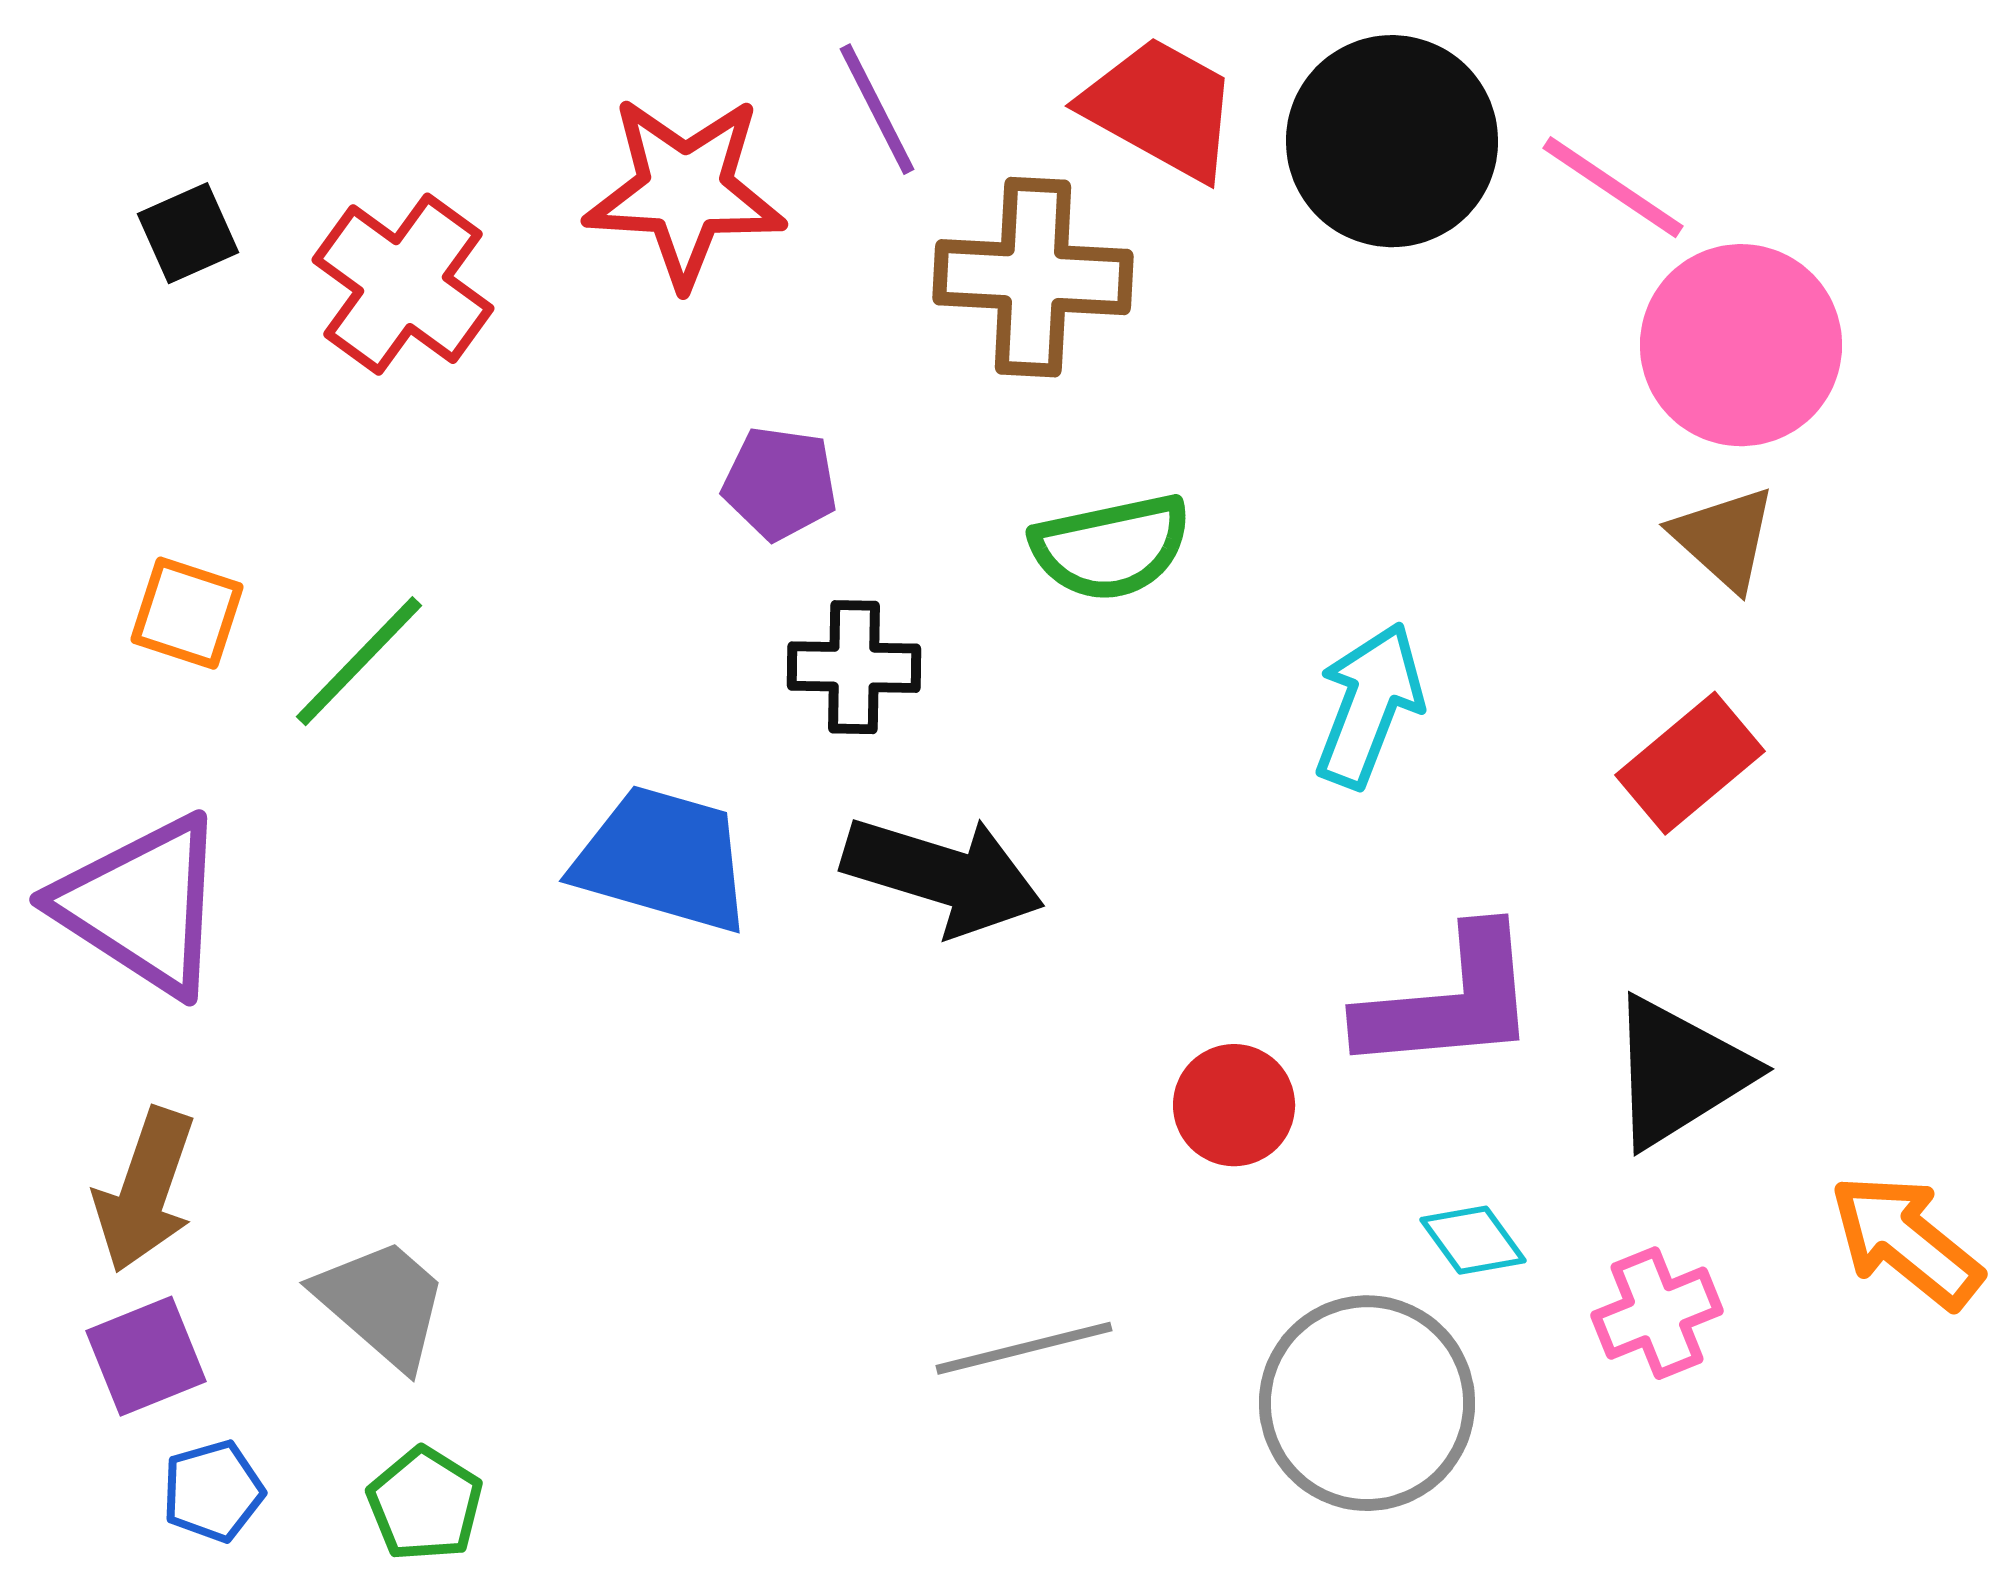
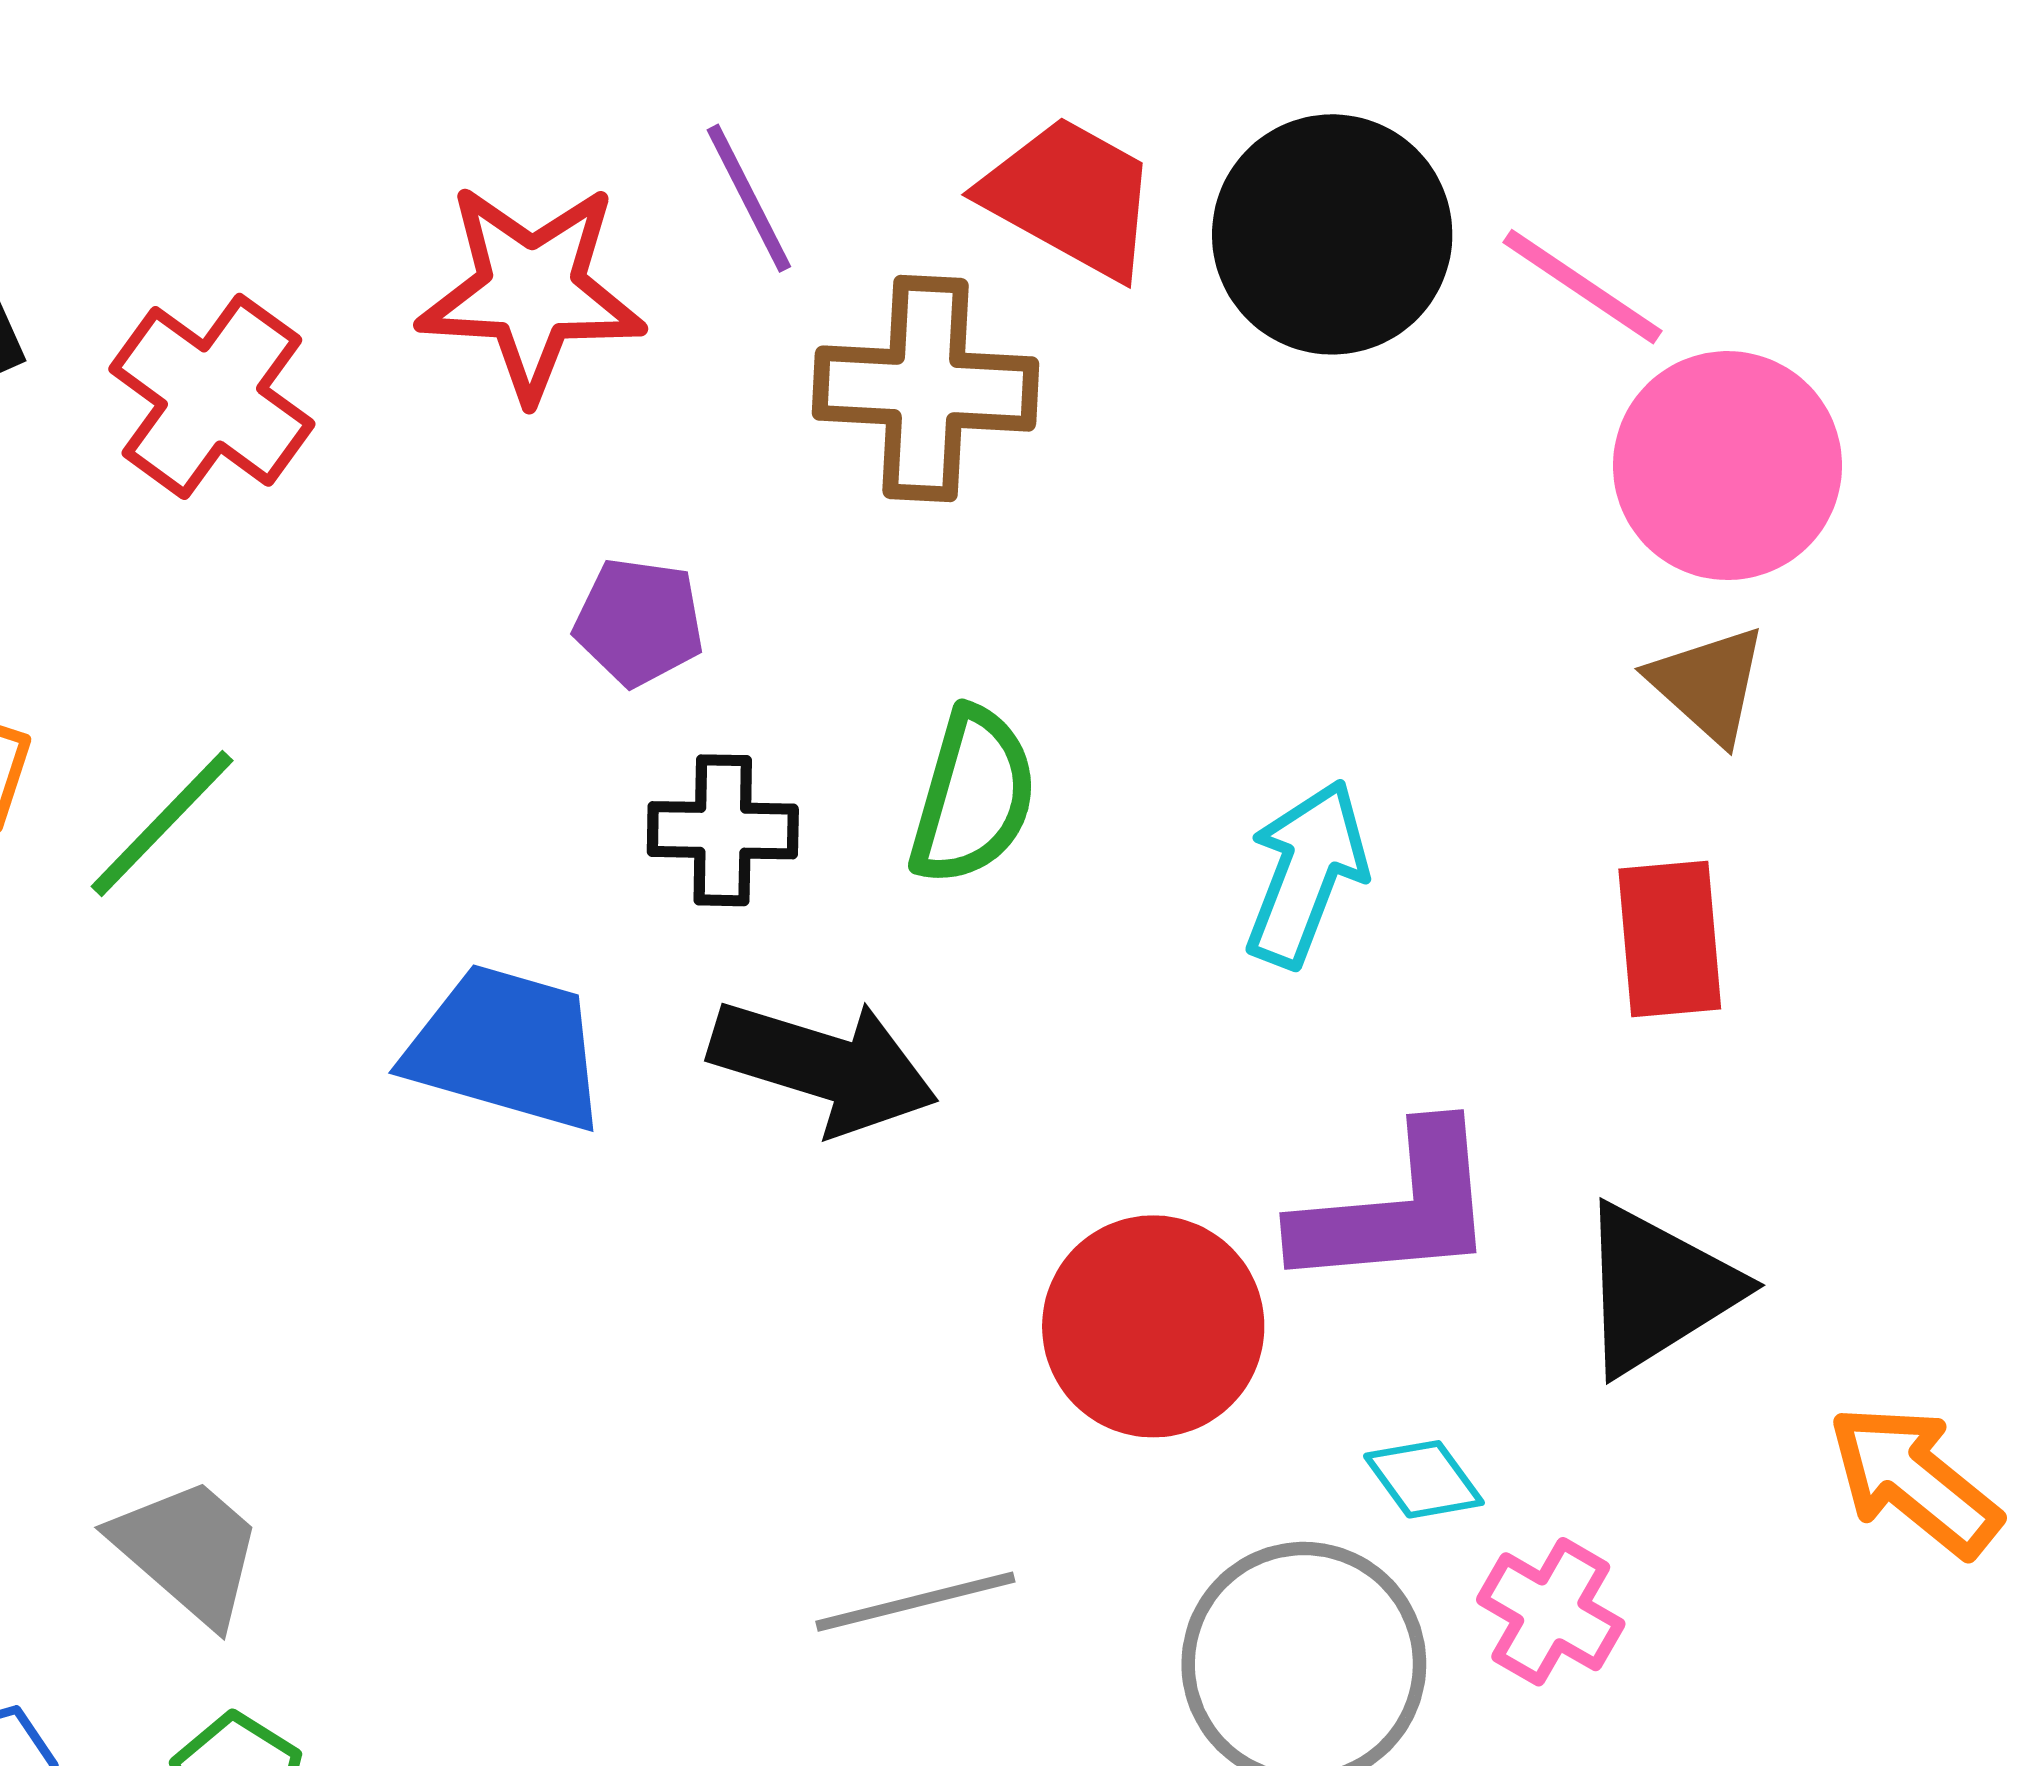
green semicircle: (1111, 547) -> (973, 796), moved, turned -62
red rectangle: (1690, 763) -> (1670, 939), turned -55
red circle: (1234, 1105) -> (1153, 1326), size x1.6
pink cross: (1657, 1313) -> (1551, 1612), moved, turned -38

